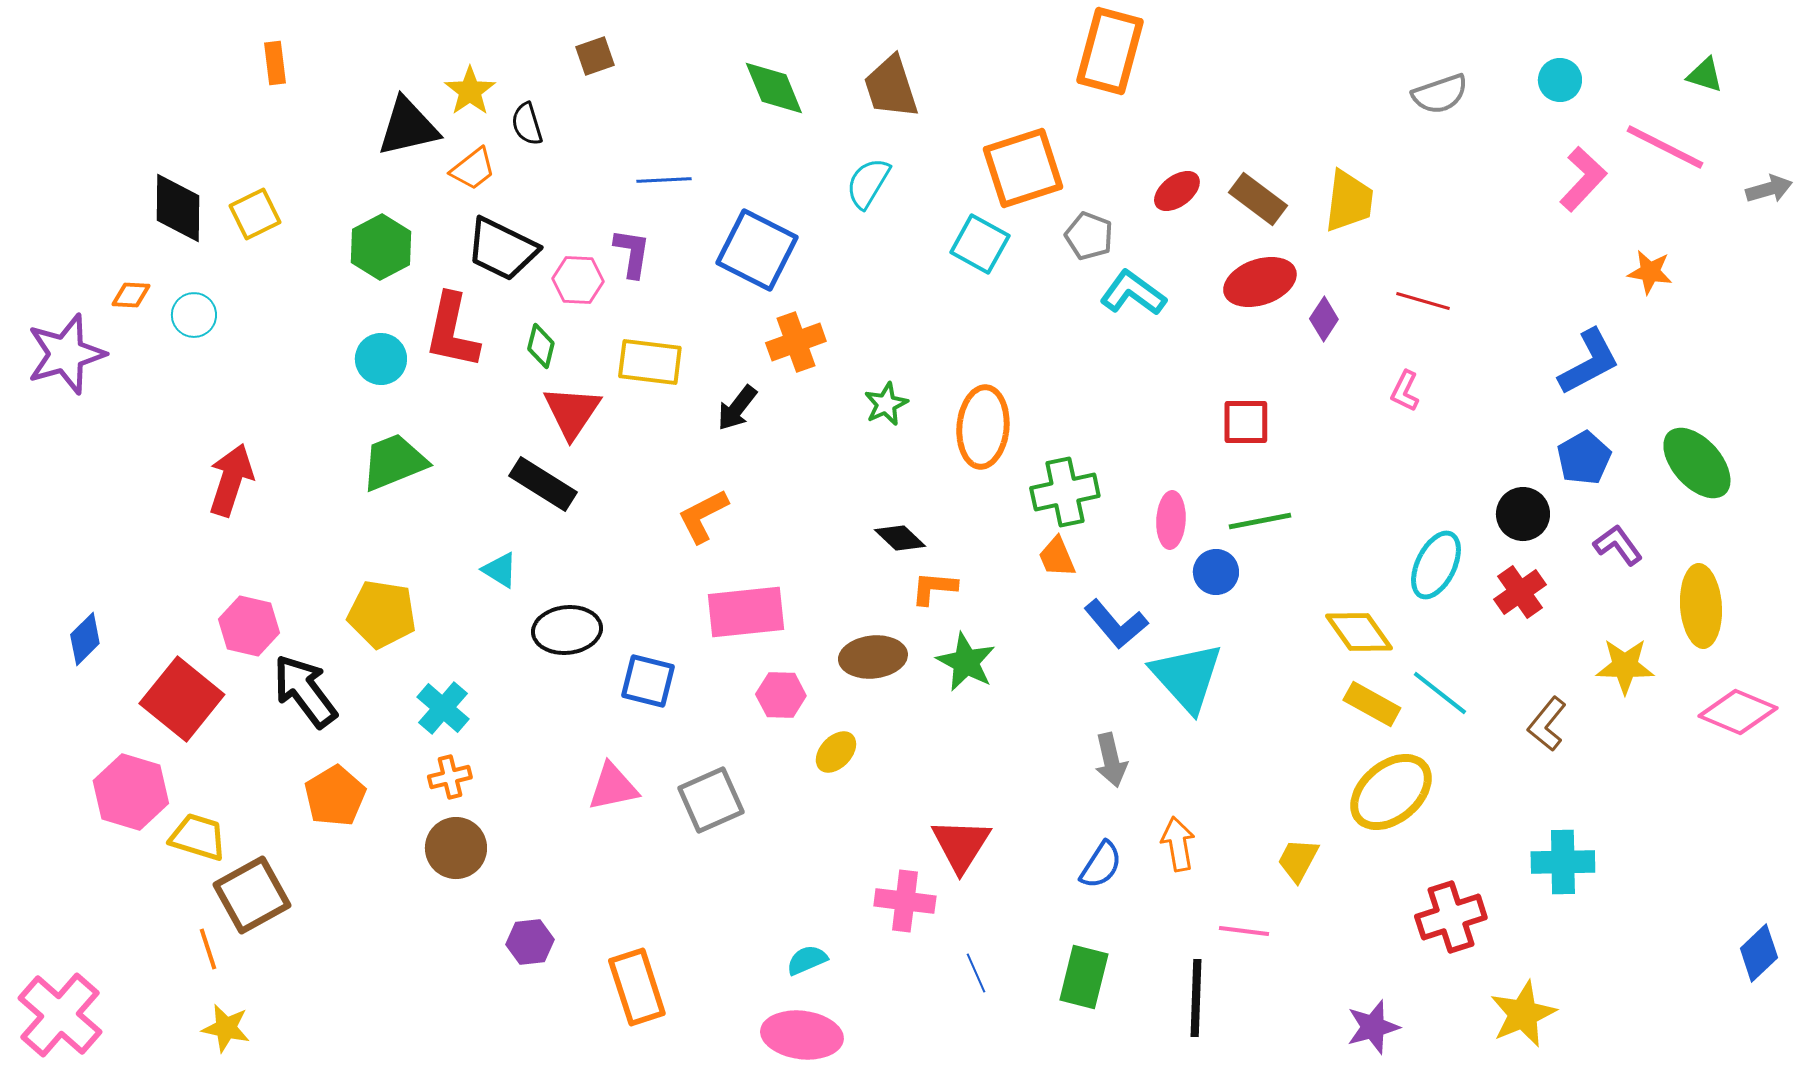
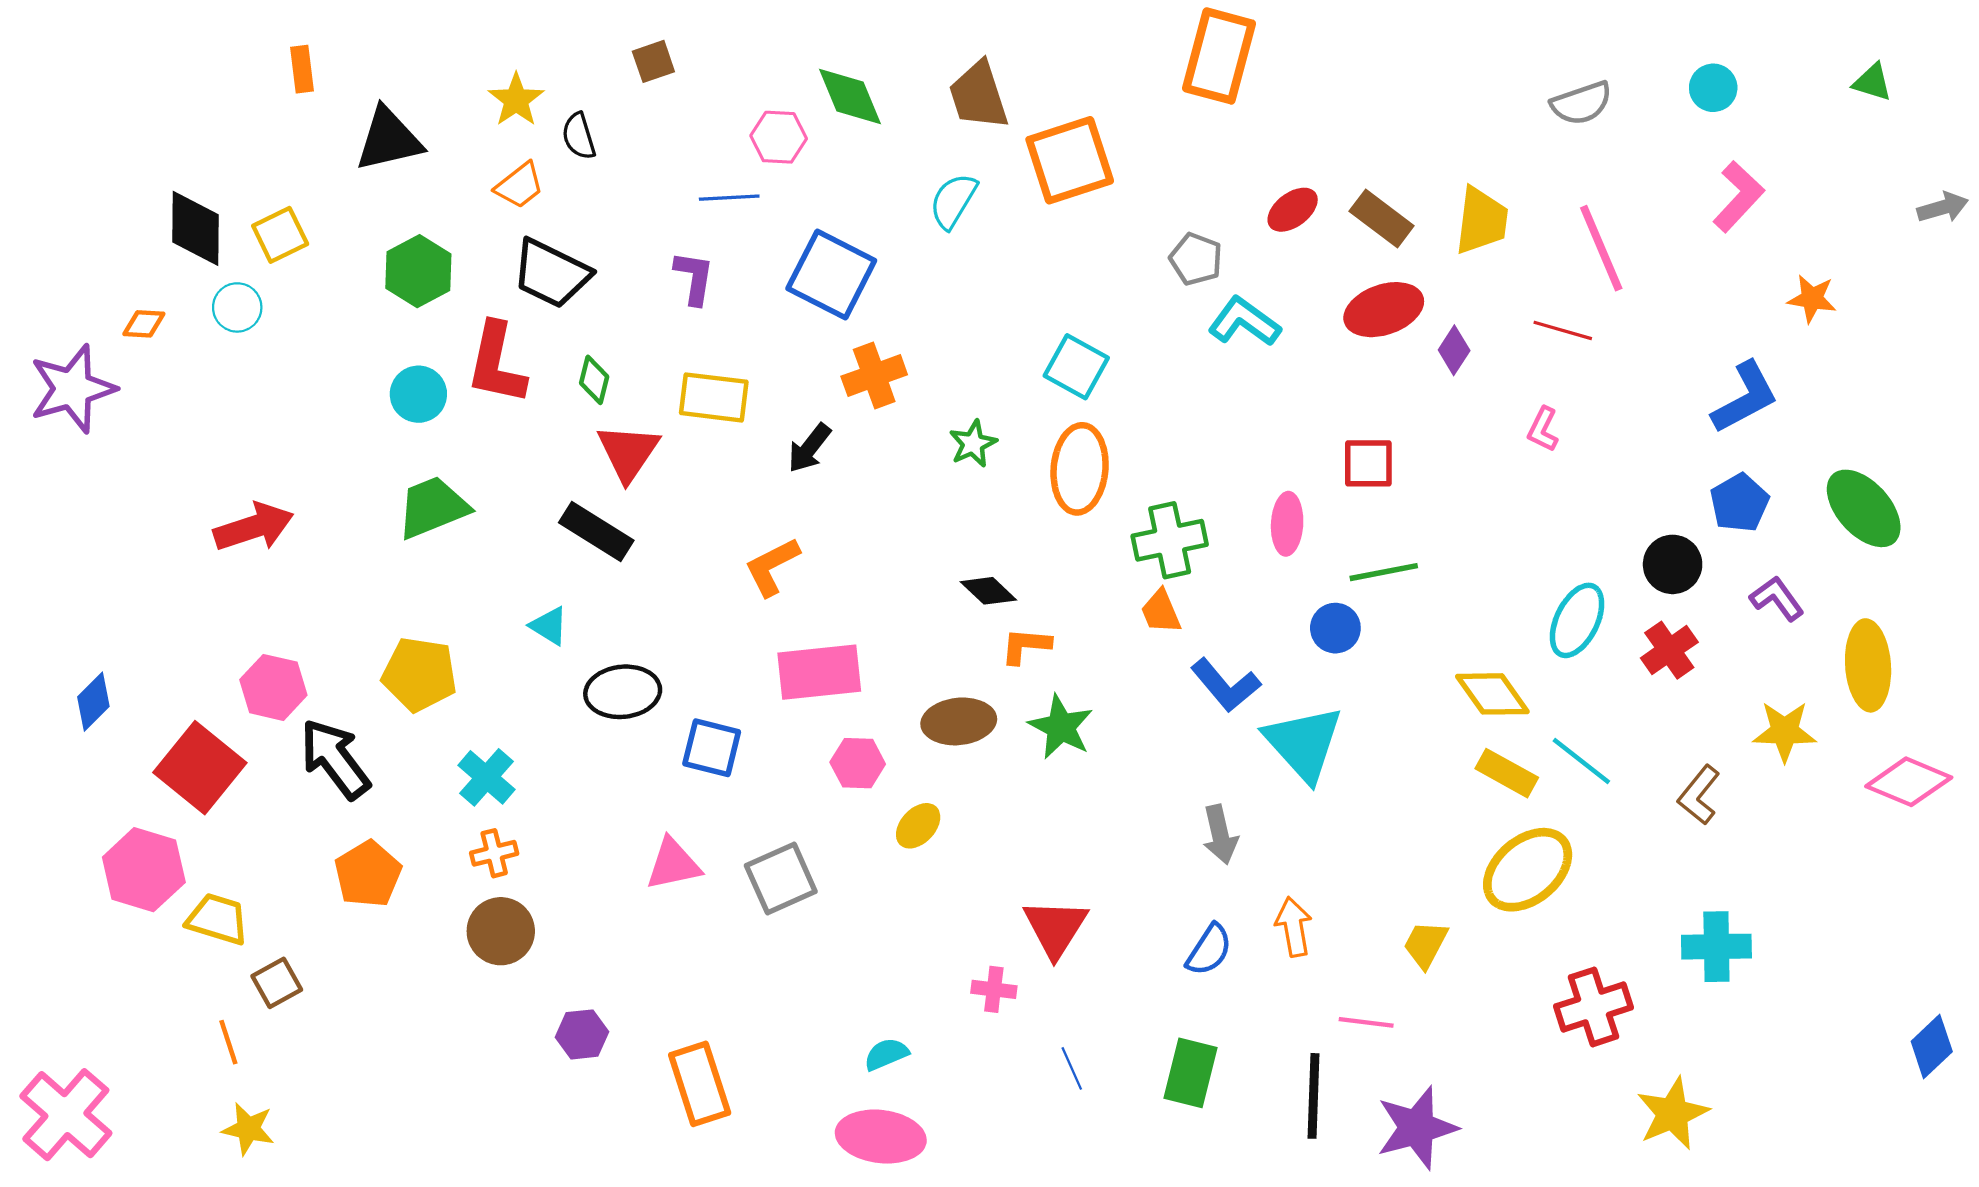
black triangle: (408, 127) -> (389, 139), moved
pink line: (1665, 147) -> (1601, 248), moved, turned 40
orange square: (1023, 168) -> (1070, 160), moved
cyan square: (980, 244) -> (1076, 367), moved
pink hexagon: (578, 280) -> (779, 137), moved
cyan circle: (194, 315) -> (237, 307), moved
red arrow: (231, 480) -> (254, 527), turned 54
pink ellipse: (1171, 520) -> (1287, 524), moved
brown square: (252, 895) -> (277, 983), size x0.6
pink cross: (905, 901) -> (994, 989), size x0.7
purple star: (1373, 1027) -> (1417, 1128), moved, size x1.4

